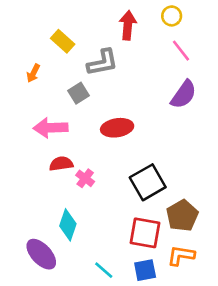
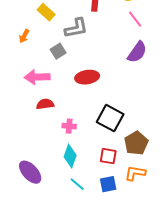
pink cross: (85, 178) -> (69, 126), moved, turned -32
black square: (148, 182) -> (110, 118), turned -32
cyan diamond: (68, 225) -> (70, 156), moved
red square: (145, 233) -> (108, 156), size x0.7

